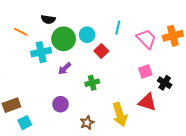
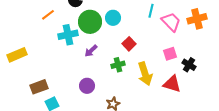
cyan line: (118, 28) -> (151, 11), moved
orange line: (21, 32) -> (48, 15), turned -64
red square: (101, 51) -> (129, 44), moved
yellow arrow: (120, 114) -> (145, 74), moved

